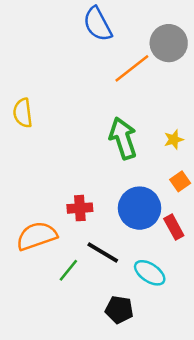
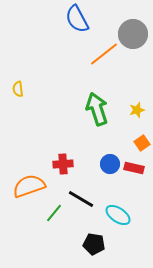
yellow semicircle: (23, 113) -> (18, 89), size x0.7
blue circle: (140, 208) -> (110, 164), size x0.6
red rectangle: (174, 227) -> (134, 168), moved, turned -48

